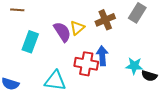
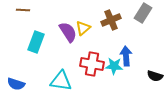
blue arrow: (102, 56) -> (126, 56), moved
cyan star: (134, 66) -> (114, 66), moved

